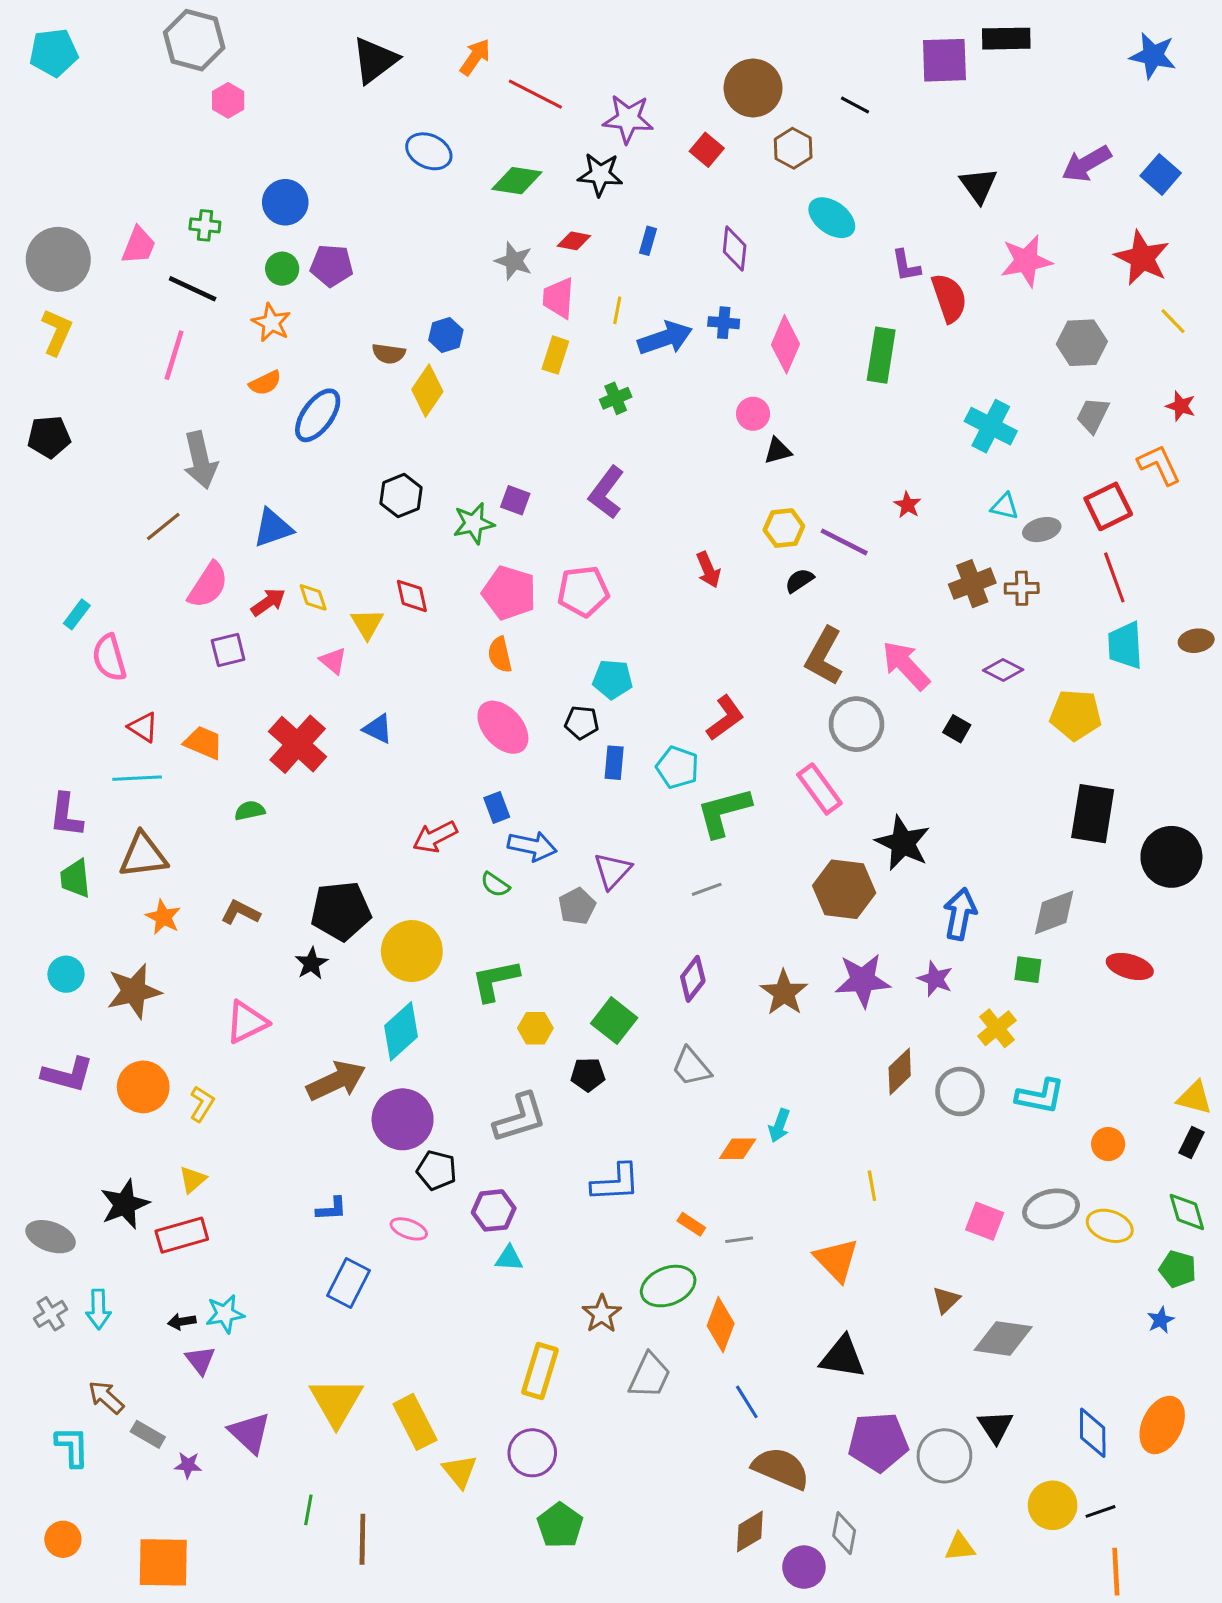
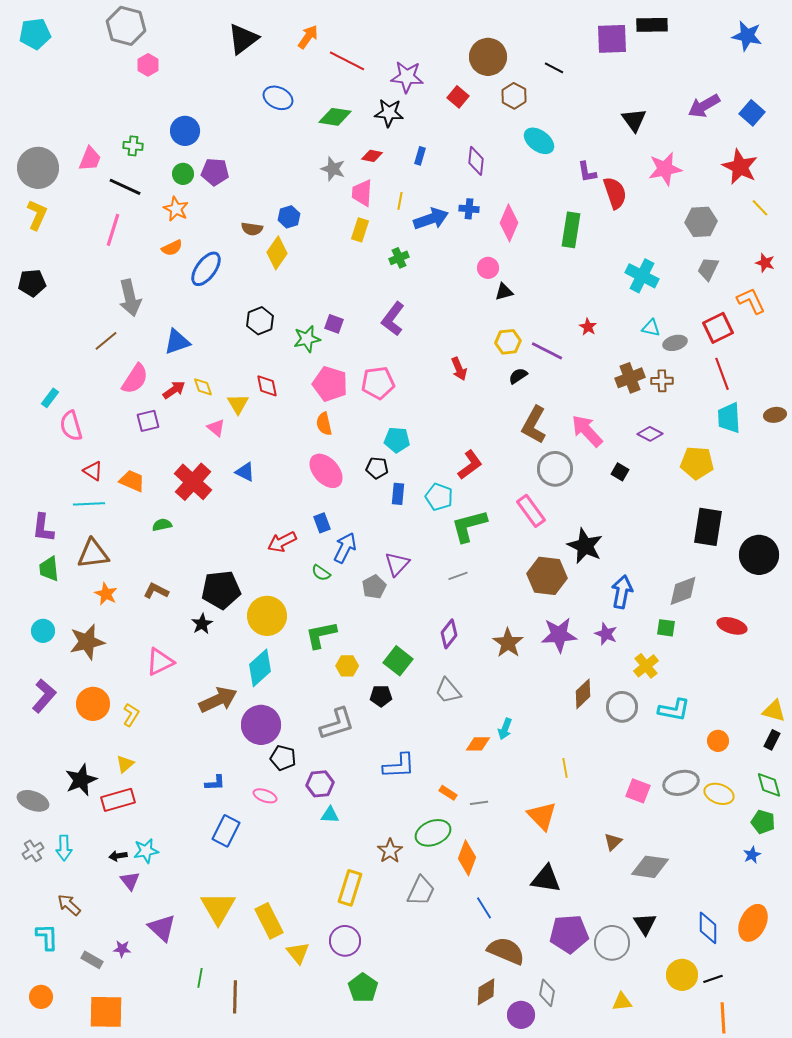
blue arrow: (532, 846) -> (345, 548), turned -76
purple L-shape: (68, 1075) -> (44, 696), turned -64
gray rectangle: (148, 1434) -> (92, 960), moved

